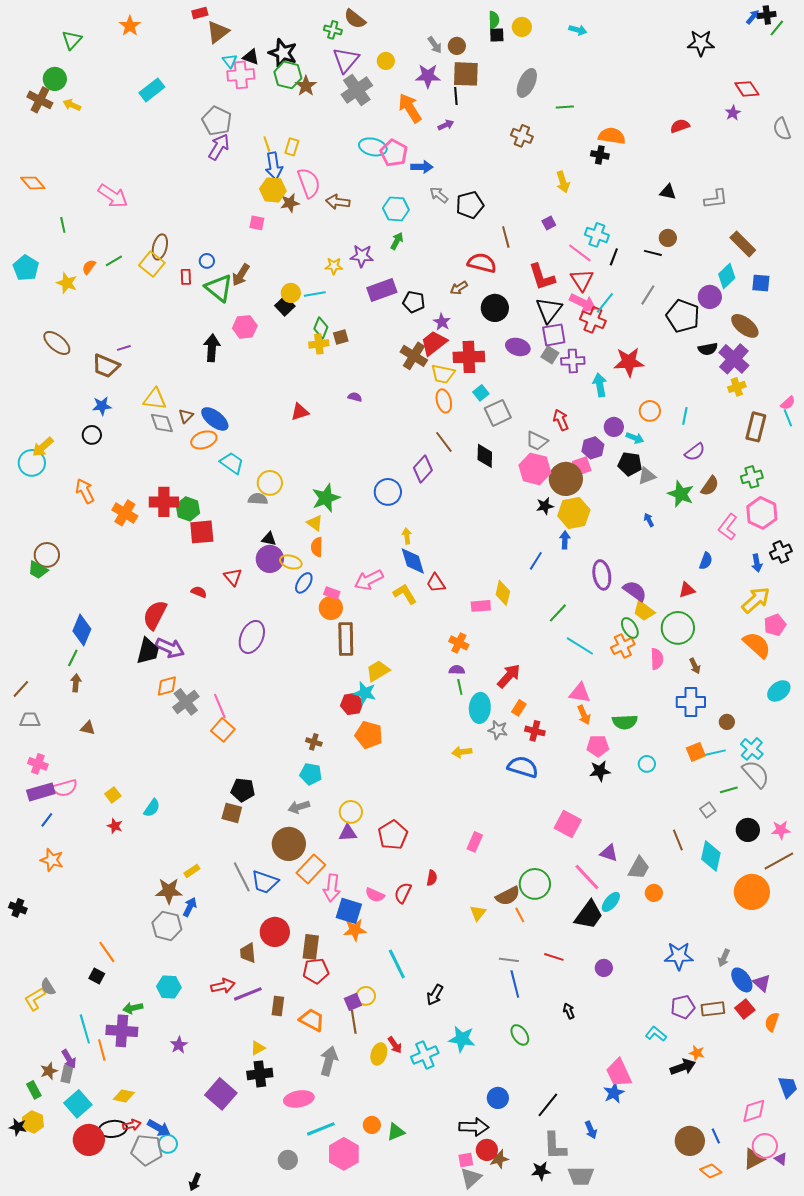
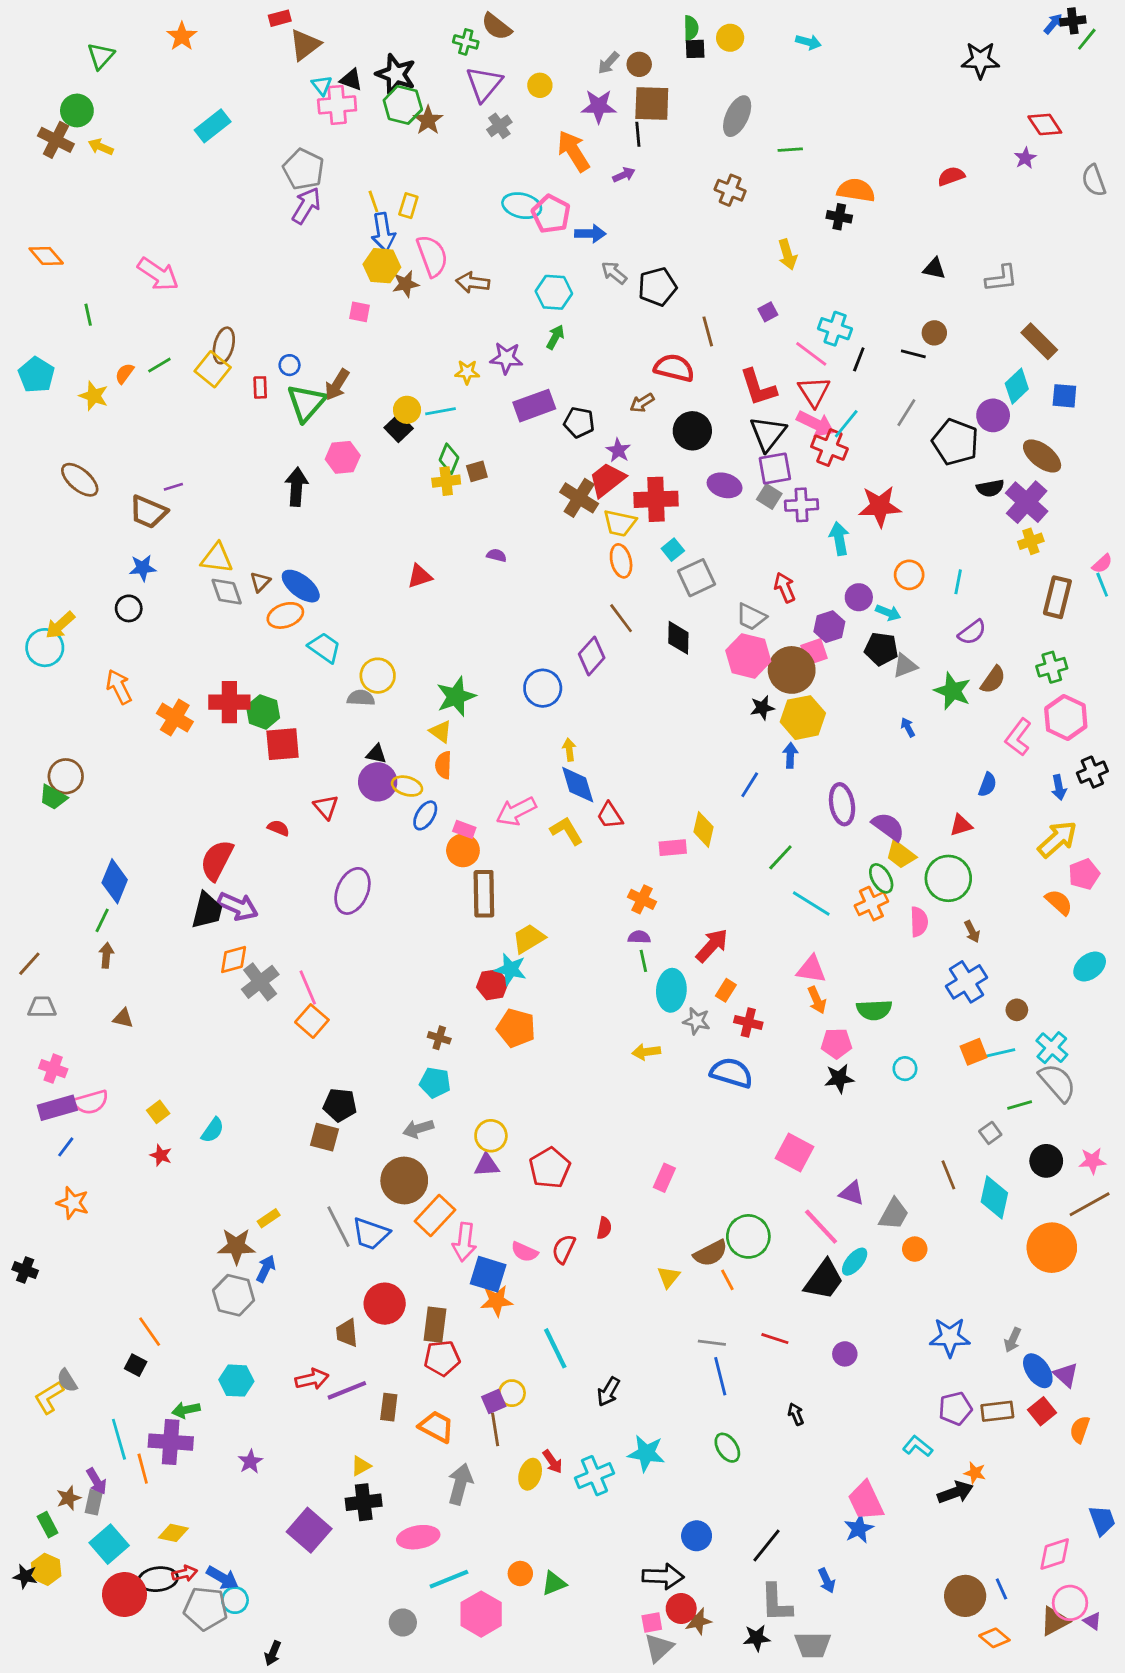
gray arrow: (435, 45) -> (608, 63), turned 78
gray cross: (357, 90) -> (499, 126), size x0.6
green triangle: (219, 288) -> (306, 403), turned 32
orange semicircle: (757, 645) -> (1059, 902), size x0.7
blue cross: (691, 702) -> (967, 982), turned -32

